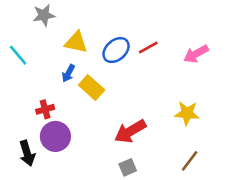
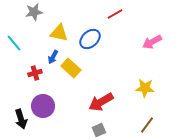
red line: (148, 47) -> (115, 14), moved
red cross: (45, 109) -> (35, 73), moved

